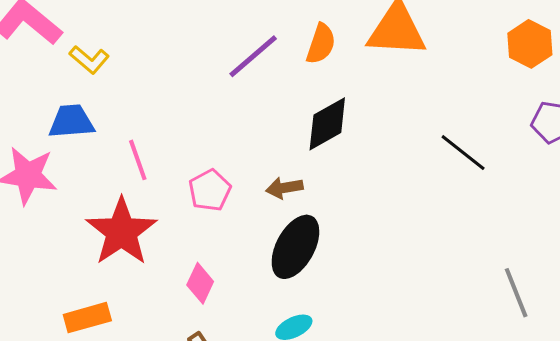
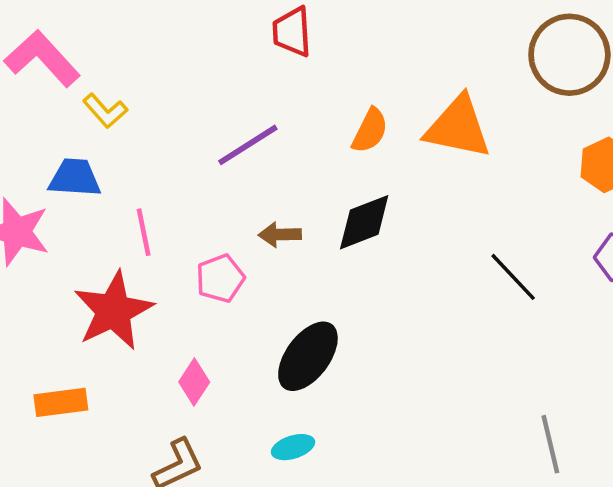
purple line: (253, 56) -> (248, 145), moved
brown arrow: (284, 188) -> (280, 235), moved

